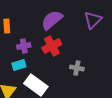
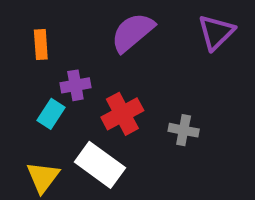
red cross: (52, 46) -> (122, 114), moved
cyan rectangle: (19, 65) -> (51, 114), moved, turned -40

